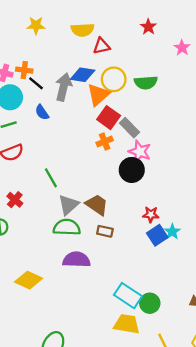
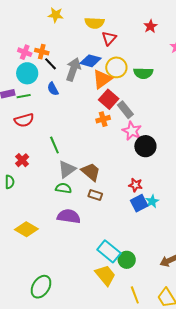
red triangle: (101, 46) -> (109, 38), turned -42
black circle: (132, 170) -> (145, 146), moved
green semicircle: (67, 227) -> (63, 188), size x0.7
yellow trapezoid: (127, 324) -> (105, 275), turned 35

